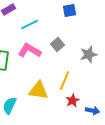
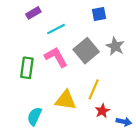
gray square: (58, 44) -> (86, 51), size x1.6
pink L-shape: (30, 50) -> (56, 57), turned 30
gray star: (89, 54) -> (115, 46), moved, turned -30

